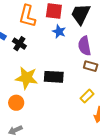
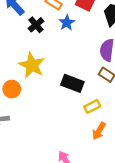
blue star: (59, 32) -> (67, 23), moved
black rectangle: (54, 77) -> (72, 83), moved

